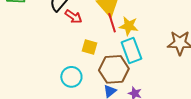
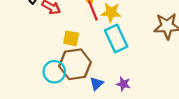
brown hexagon: (114, 69) -> (75, 64), moved

